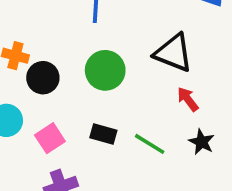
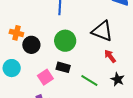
black rectangle: (103, 134) -> (63, 67), moved
pink square: (50, 138) -> (45, 77), moved

